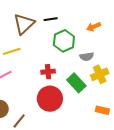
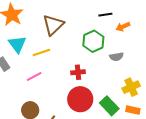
black line: (51, 19) -> (105, 15), moved
yellow cross: (100, 74) -> (131, 87), moved
green rectangle: (76, 83) -> (109, 106), moved

